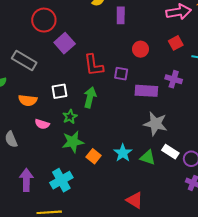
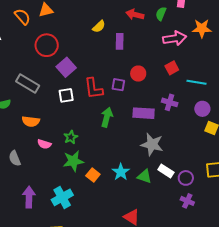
purple square: (121, 74) -> (118, 85), moved
white square: (60, 91) -> (66, 95), moved
green arrow: (90, 97) -> (107, 117), moved

